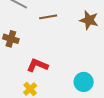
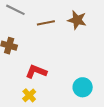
brown star: (89, 20) -> (77, 20), moved

